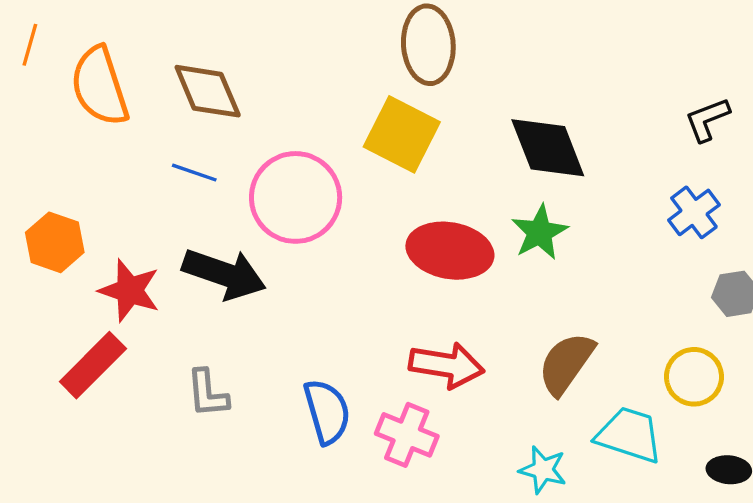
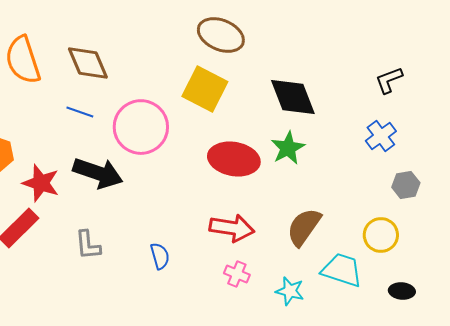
brown ellipse: (428, 45) -> (221, 35), turned -63
blue semicircle: (327, 412) -> (160, 256), size x0.7
pink cross: (407, 435) -> (237, 274), moved, size x0.7

